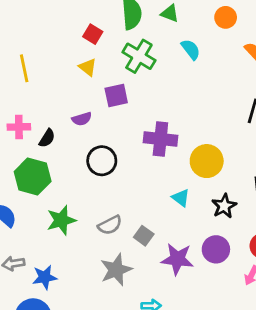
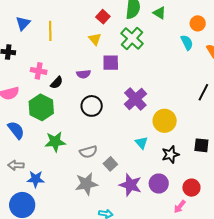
cyan semicircle: (191, 49) -> (187, 43), moved
purple cross: (160, 139) -> (135, 99), turned 30

